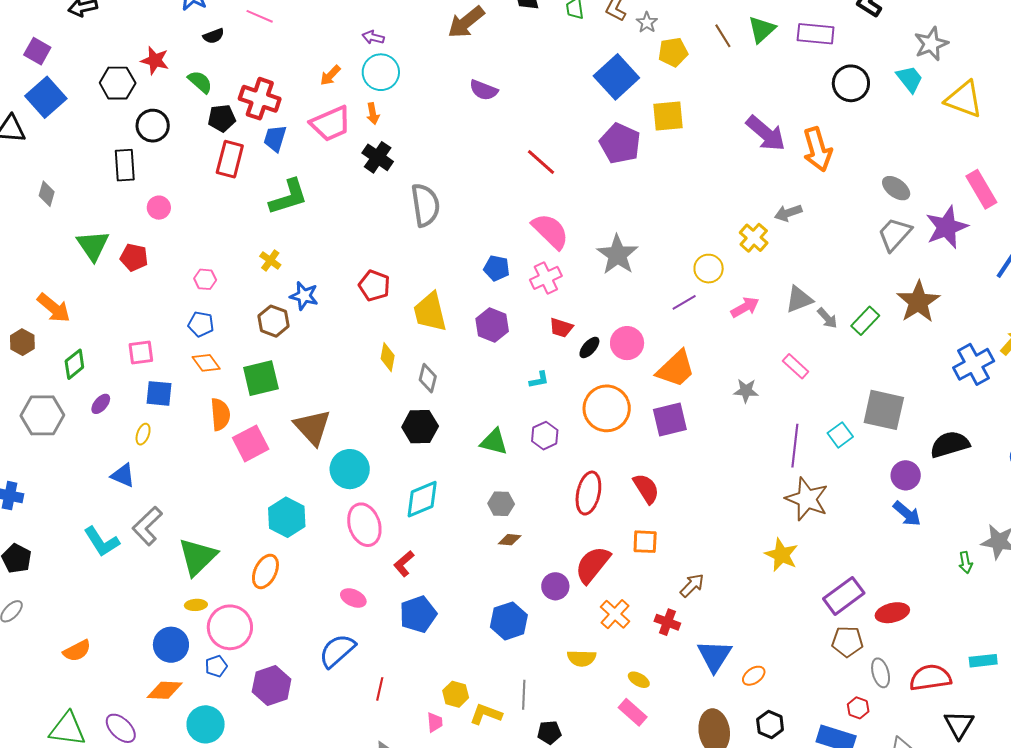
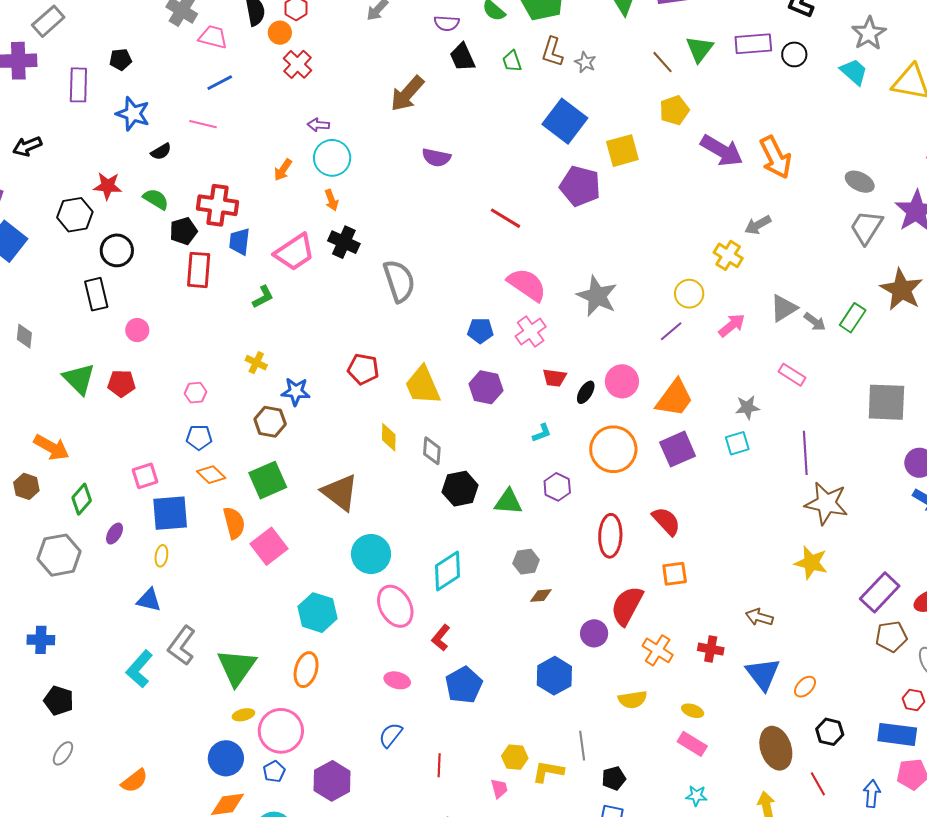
yellow pentagon: (673, 52) -> (674, 110), moved
black circle: (851, 83) -> (794, 54), moved, size x0.7
pink trapezoid: (331, 124) -> (295, 252), moved
green L-shape: (288, 197) -> (263, 297), size x0.6
blue square: (159, 393) -> (170, 513), size x1.4
brown triangle: (312, 427) -> (340, 492), moved
black hexagon: (420, 427) -> (460, 489), moved
cyan square: (840, 435) -> (737, 443), moved, turned 30
cyan L-shape: (102, 542) -> (139, 669), turned 84
brown arrow: (692, 585) -> (759, 617), moved, turned -108
blue semicircle: (337, 651) -> (391, 735), size x0.7

